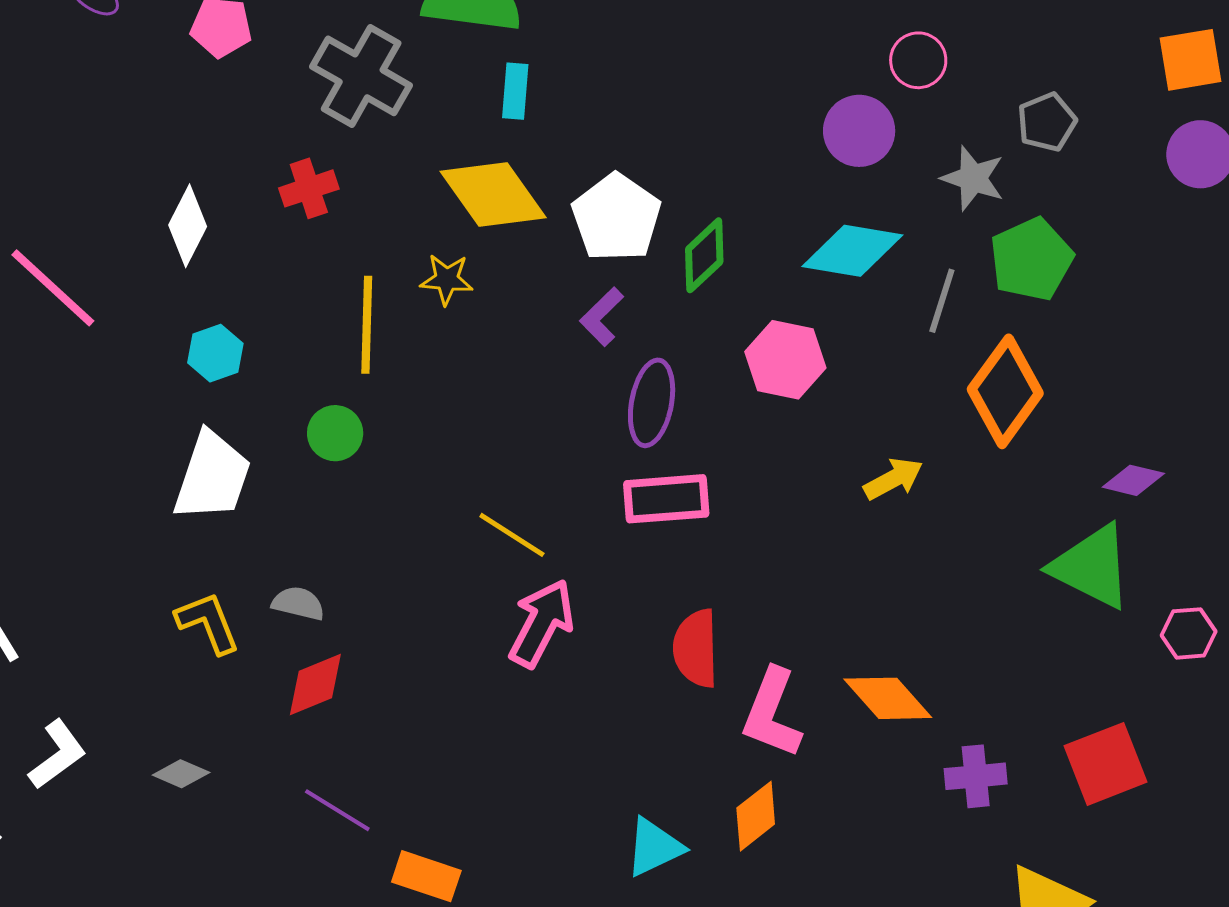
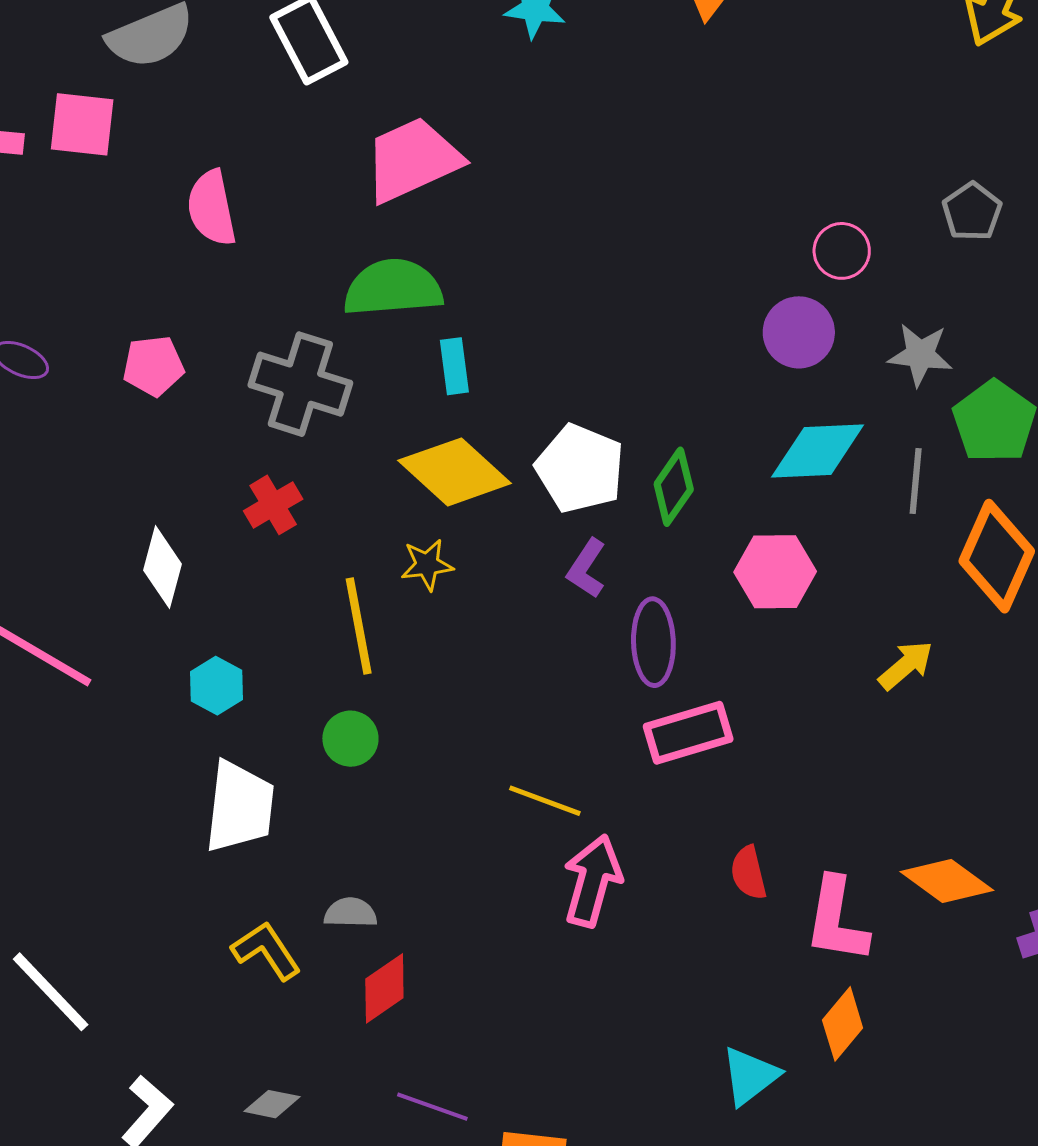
gray pentagon: (1047, 122) -> (972, 212), moved
red semicircle: (696, 648) -> (749, 873), size x0.7

